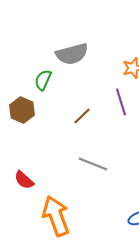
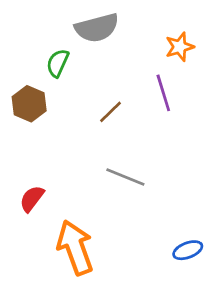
red semicircle: (24, 180) -> (32, 199), turned 85

